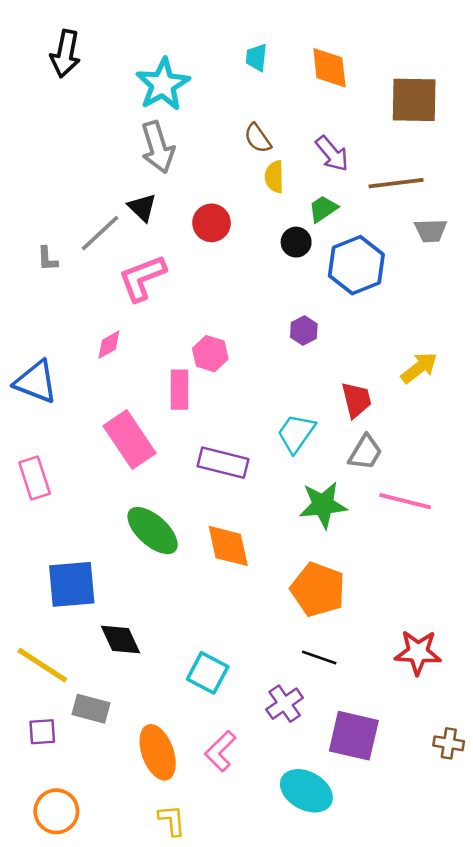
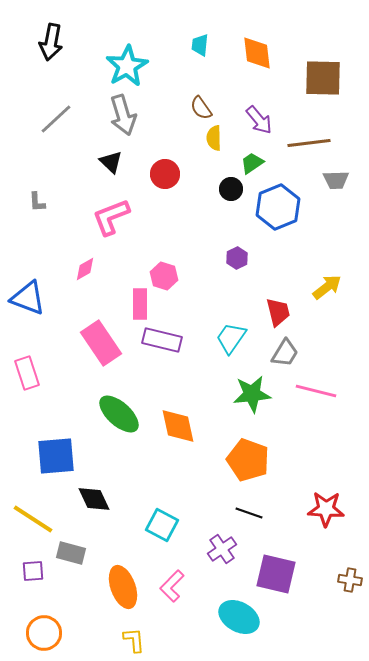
gray line: (100, 233) -> (56, 119), moved
purple rectangle: (223, 463) -> (162, 340), moved

